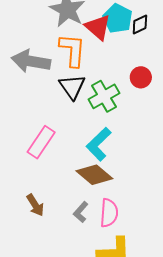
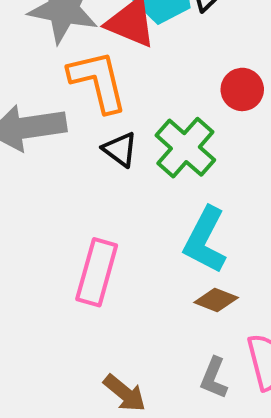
black triangle: (72, 87) -> (120, 149), size x0.7
brown diamond: (94, 175) -> (216, 300), size x0.6

